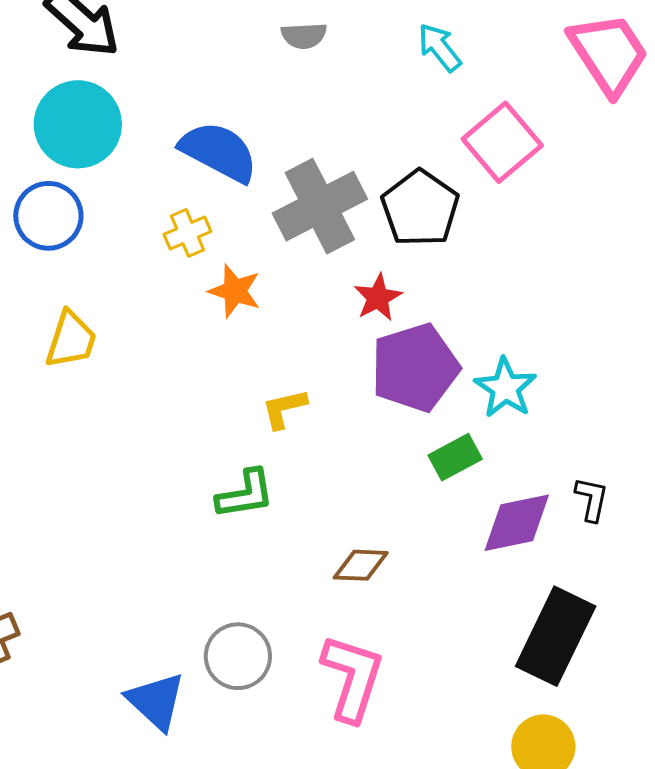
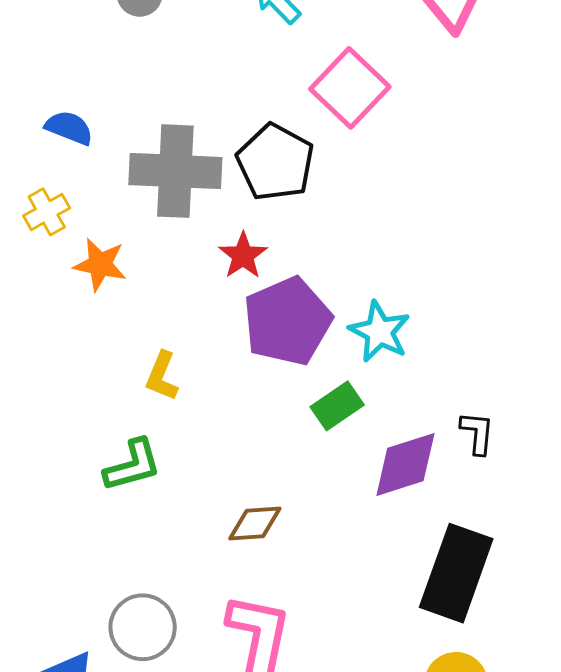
blue semicircle: (219, 152) -> (69, 128), size x0.6
gray cross: (320, 206) -> (175, 171), turned 36
yellow L-shape: (284, 409) -> (162, 376), turned -48

